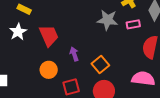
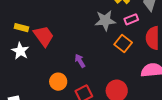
red trapezoid: (49, 36) -> (44, 36), moved
orange square: (100, 65) -> (123, 44), moved

